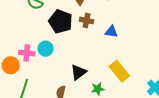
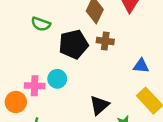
black pentagon: (61, 21) -> (73, 44), turned -30
blue triangle: (111, 32) -> (141, 66), moved

